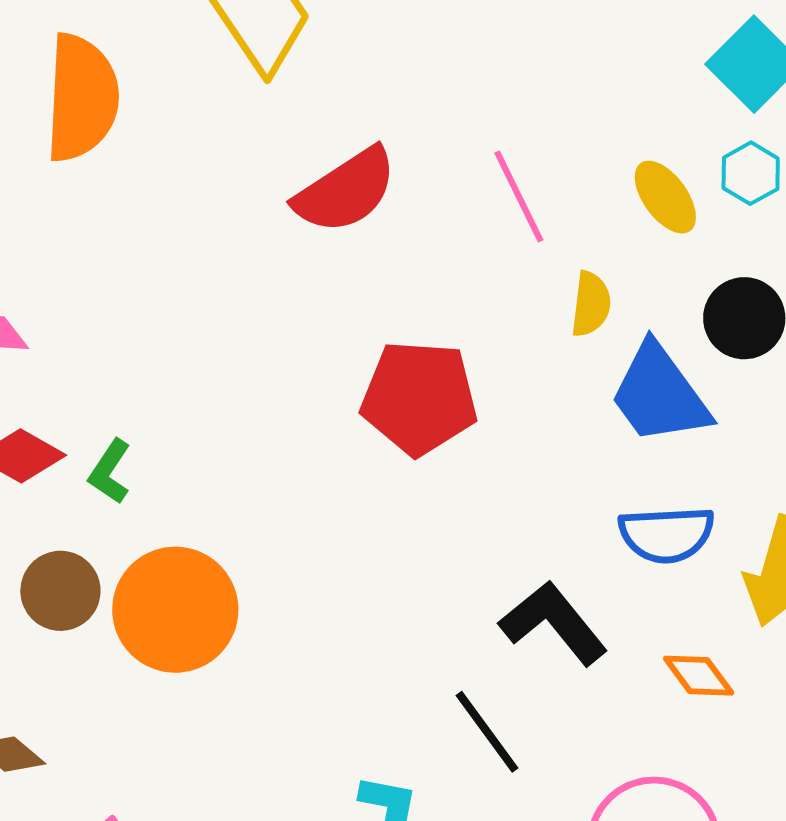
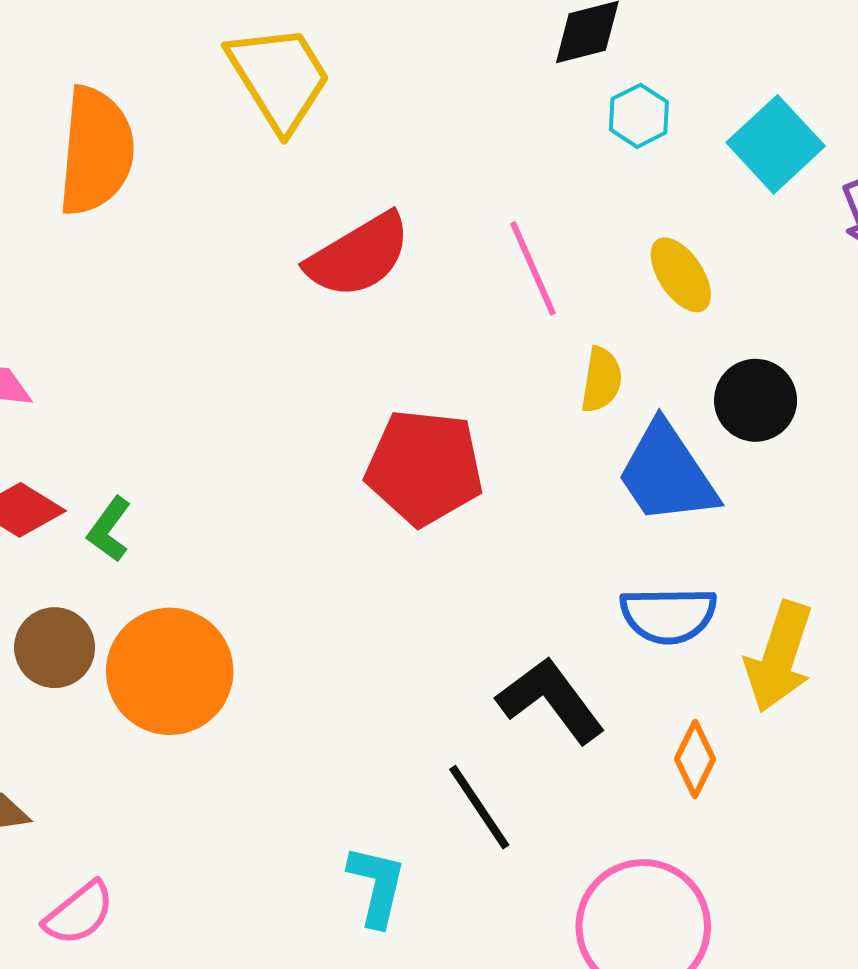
cyan hexagon: (751, 173) -> (639, 116), moved
orange diamond: (699, 676) -> (695, 759), turned 60

